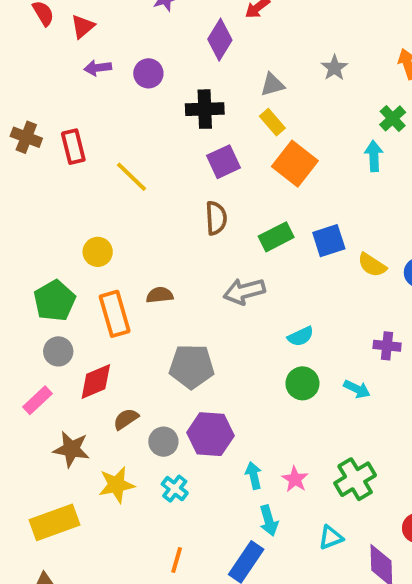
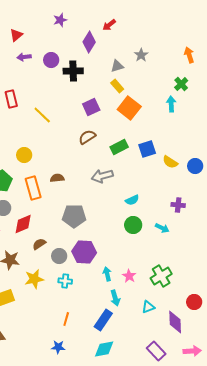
gray star: (334, 68) -> (141, 55), moved
black cross: (205, 109) -> (73, 71), moved
brown semicircle: (216, 218) -> (87, 137), turned -120
cyan cross: (175, 489) -> (65, 281), turned -32

